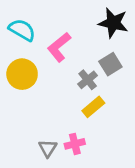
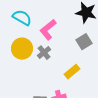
gray cross: (88, 80) -> (44, 53), moved

